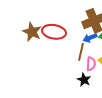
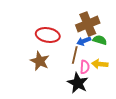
brown star: (32, 32) -> (40, 61), moved
black star: (84, 80) -> (78, 83), size x1.5

